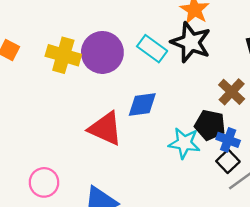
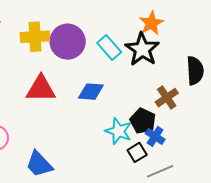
yellow cross: (63, 55) -> (35, 37), turned -32
red triangle: (105, 128) -> (41, 89), moved, turned -36
black square: (228, 161) -> (137, 152), moved

